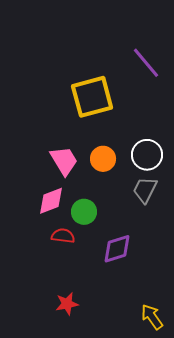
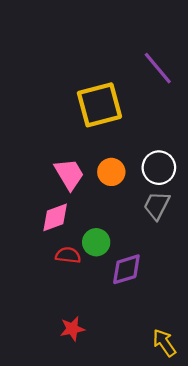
green circle: (84, 212) -> (96, 242), moved

